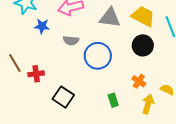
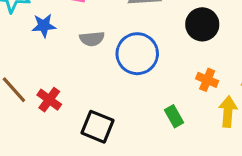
red cross: (36, 74) -> (49, 100), turned -35

